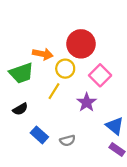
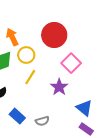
orange arrow: (43, 54) -> (12, 37), moved, turned -126
yellow circle: (65, 69) -> (26, 55), moved

